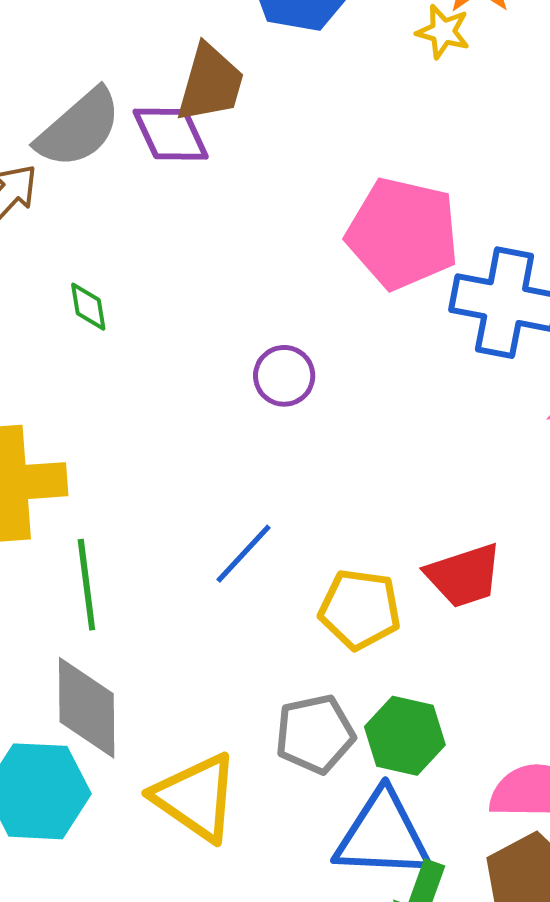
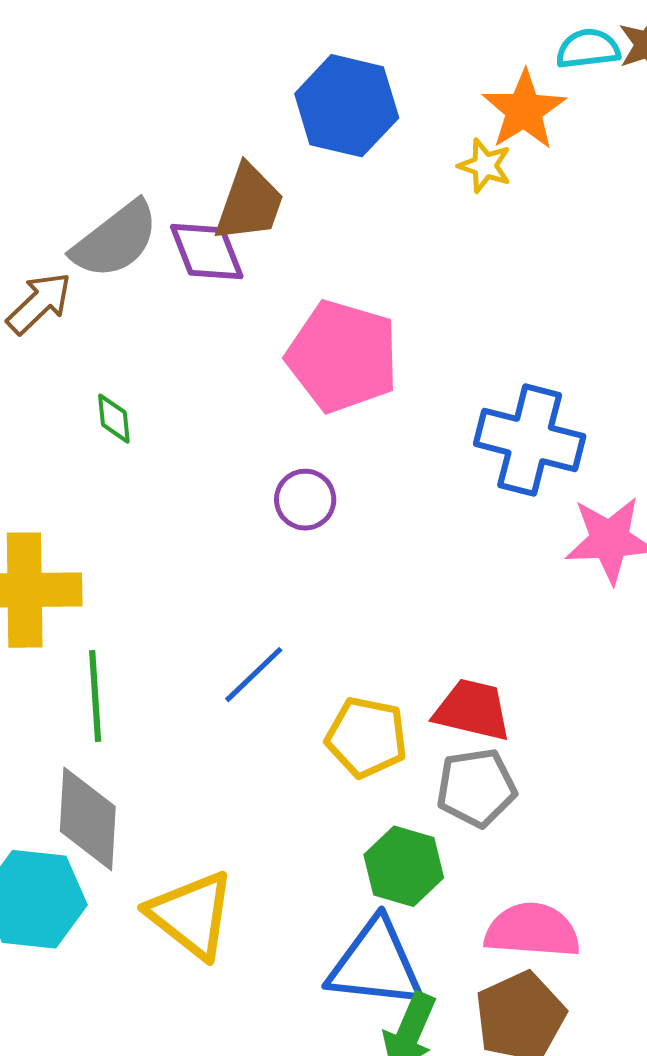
pink pentagon: (403, 233) -> (343, 356), moved
red trapezoid: (464, 576) -> (472, 710), turned -152
gray pentagon: (315, 734) -> (476, 788), moved

